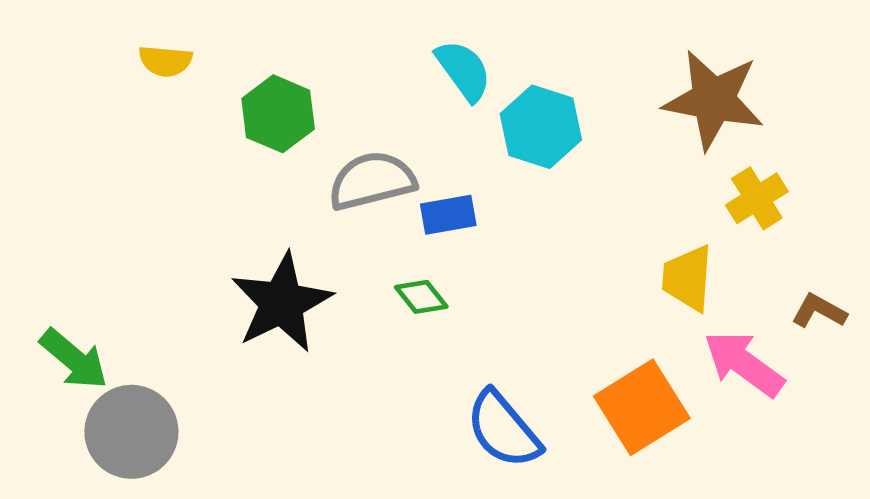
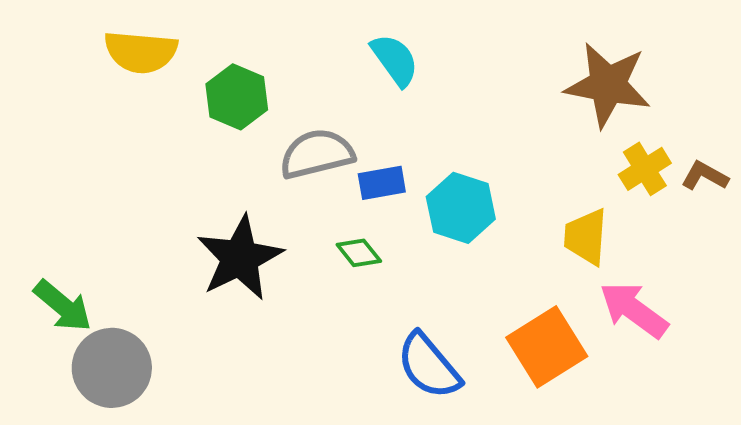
yellow semicircle: (165, 61) -> (141, 52), size x1.6
cyan hexagon: (541, 127) -> (461, 208), moved
brown L-shape: (819, 311) -> (705, 176), moved

